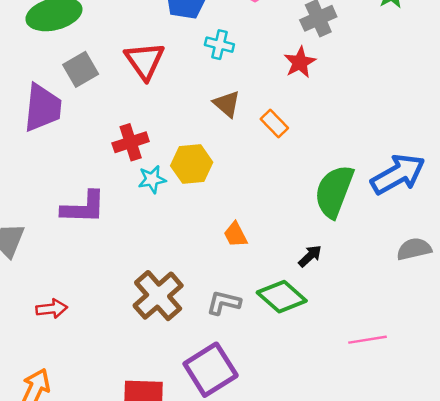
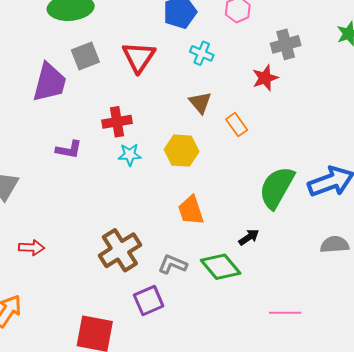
yellow hexagon: (192, 164) -> (182, 151), moved
purple L-shape: (83, 207) -> (69, 150), moved, size x0.7
orange trapezoid: (236, 235) -> (191, 210), size x1.4
purple square: (211, 370) -> (149, 300), moved, size x0.7

